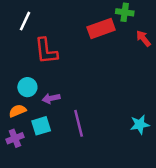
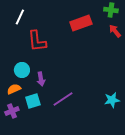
green cross: (125, 12) -> (111, 10), moved
purple arrow: (51, 98) -> (41, 79), turned -88
purple line: (79, 123) -> (63, 99), turned 70

